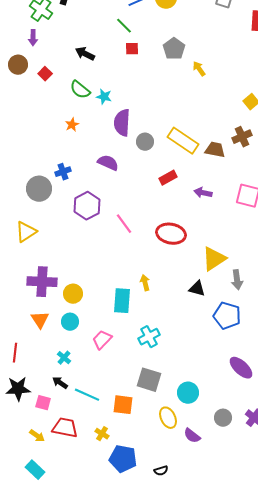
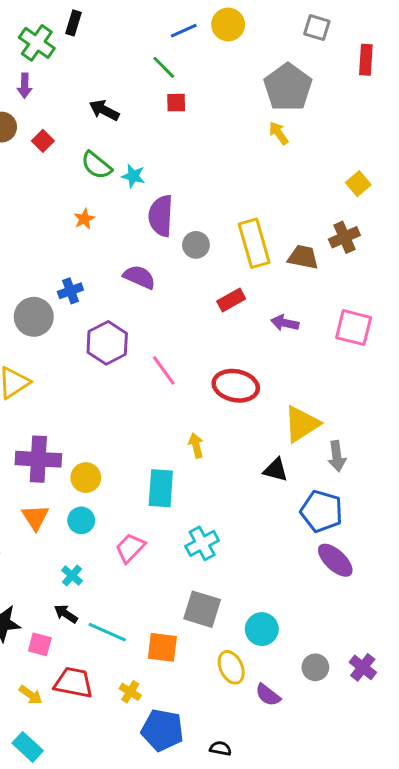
gray pentagon: (174, 49) -> (288, 87), moved, size x1.4
yellow rectangle: (183, 141) -> (254, 243), turned 40
yellow arrow: (145, 283) -> (196, 445), moved
purple ellipse: (241, 368) -> (335, 560), moved
black semicircle: (161, 471) -> (220, 748), turned -152

